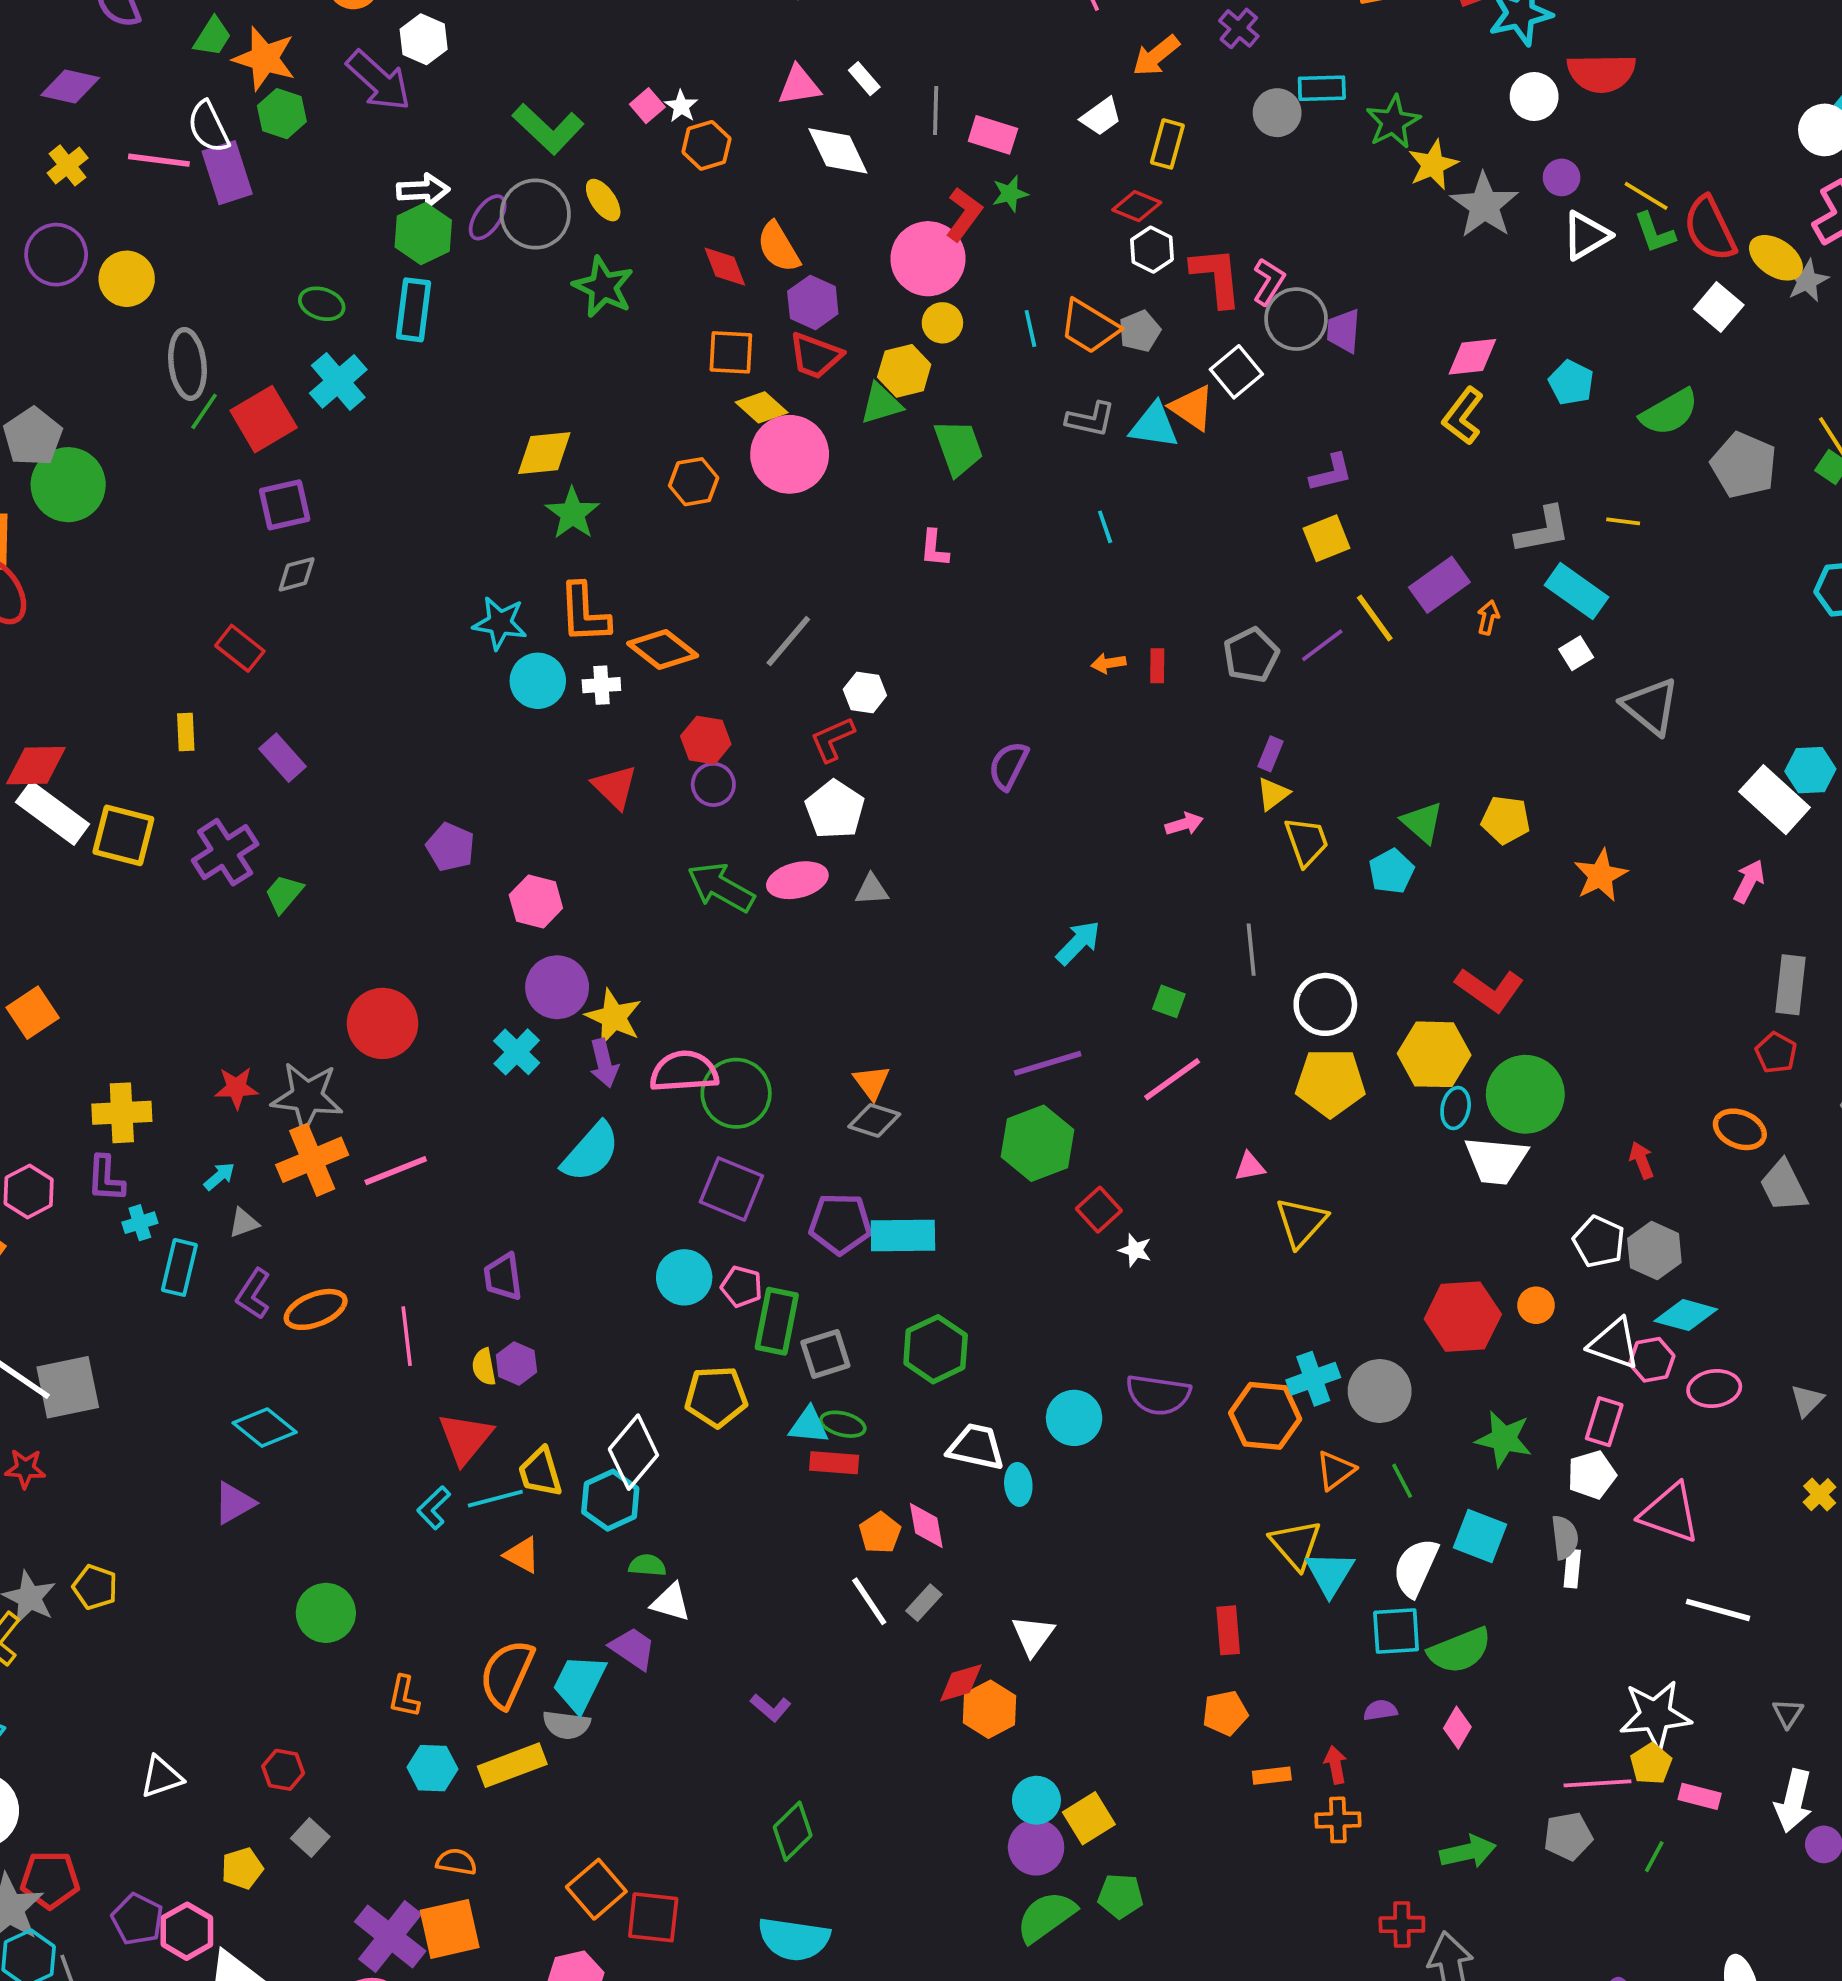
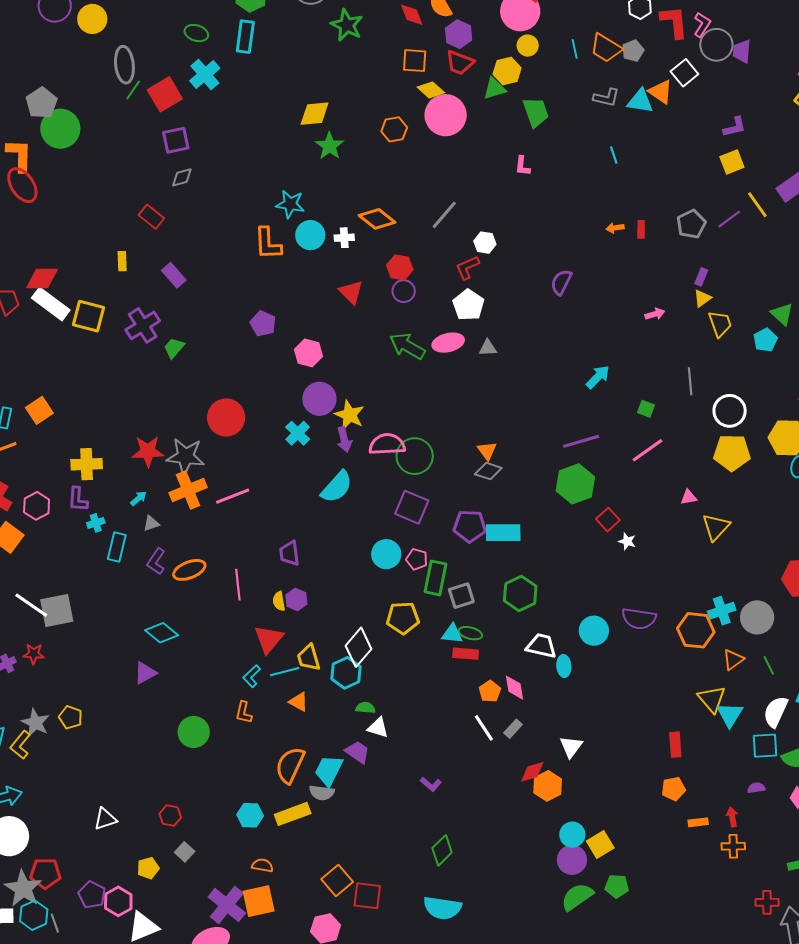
orange L-shape: (584, 613) -> (268, 243), moved
red star: (236, 1088) -> (148, 451), size x1.4
orange L-shape: (404, 1697) -> (244, 712), moved

